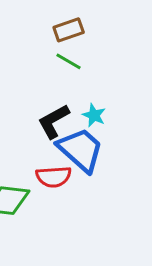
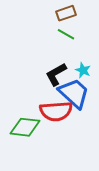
red semicircle: (54, 177) -> (56, 111), size x1.4

